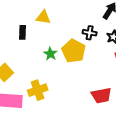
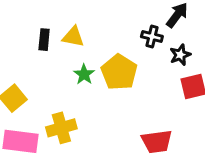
yellow triangle: (43, 17) -> (73, 37), moved
black cross: (90, 33) -> (152, 36), moved

